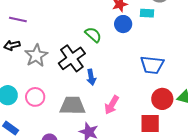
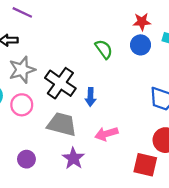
gray star: (36, 56) -> (22, 70), moved
black cross: (72, 58) -> (60, 83), moved, turned -32
pink arrow: (112, 105) -> (106, 134), turned 30

